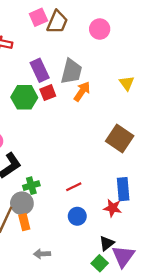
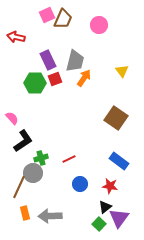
red line: (74, 187) -> (69, 159), moved
blue rectangle: (123, 189) -> (119, 161), turned -48
red star: (113, 208) -> (110, 186), moved
orange rectangle: (24, 222) -> (25, 213), moved
gray arrow: (42, 254) -> (50, 216), size x1.6

